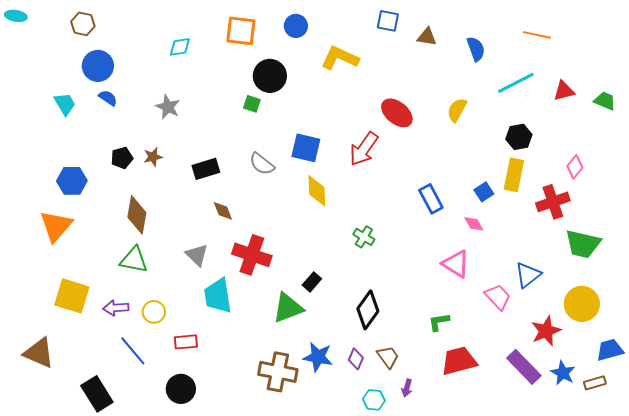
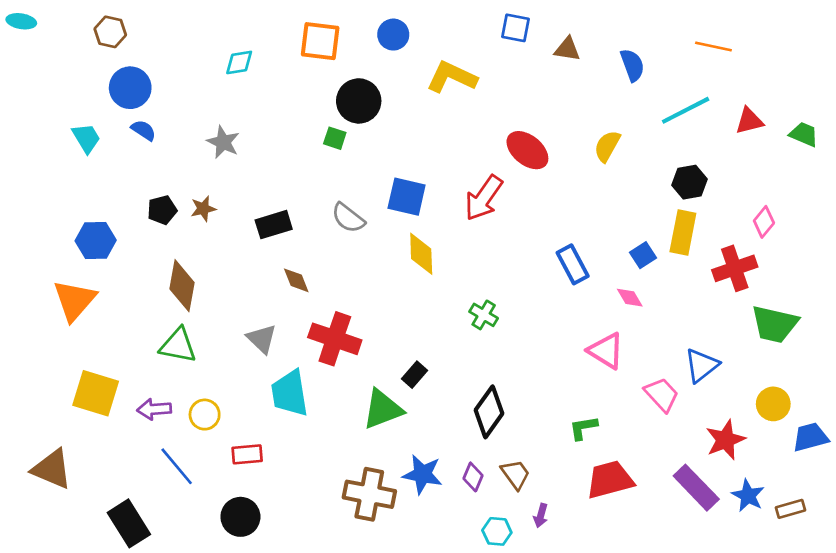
yellow circle: (582, 304) -> (773, 404), size x0.7
blue trapezoid: (610, 350) -> (810, 437), moved

